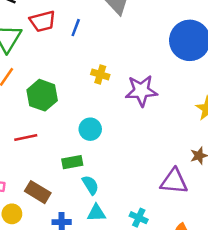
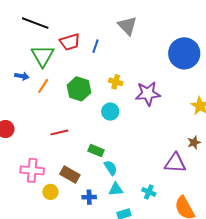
green hexagon: (42, 95) -> (79, 89), moved
cyan circle: (90, 129) -> (110, 112), moved
green rectangle: (72, 162) -> (96, 150), turned 35

